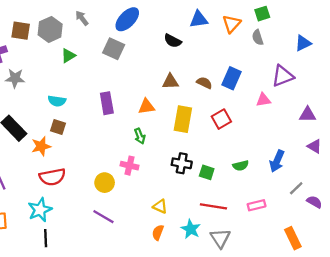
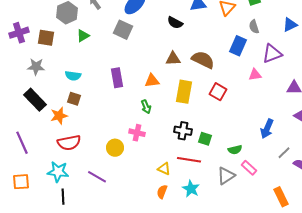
brown square: (21, 31) -> (46, 38), moved
gray semicircle: (258, 37) -> (254, 27), moved
gray star: (15, 78) -> (36, 67), moved
blue rectangle: (232, 78) -> (238, 46), moved
brown semicircle: (204, 83) -> (203, 60), size x1.6
red square: (221, 119) -> (218, 92), turned -30
green semicircle: (241, 166) -> (235, 150), moved
pink rectangle: (257, 205) -> (249, 168), turned 56
red line: (213, 206) -> (189, 160), moved
cyan star: (40, 210) -> (58, 172), turned 30
purple line: (103, 217) -> (97, 177), moved
gray triangle: (220, 238) -> (226, 176), moved, turned 30

